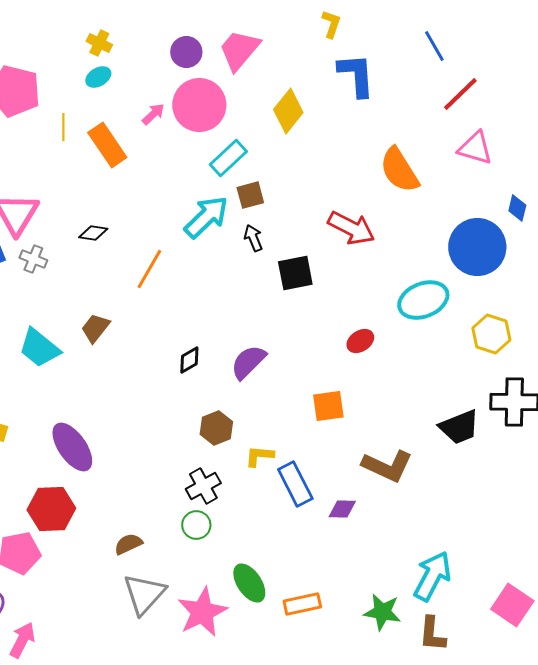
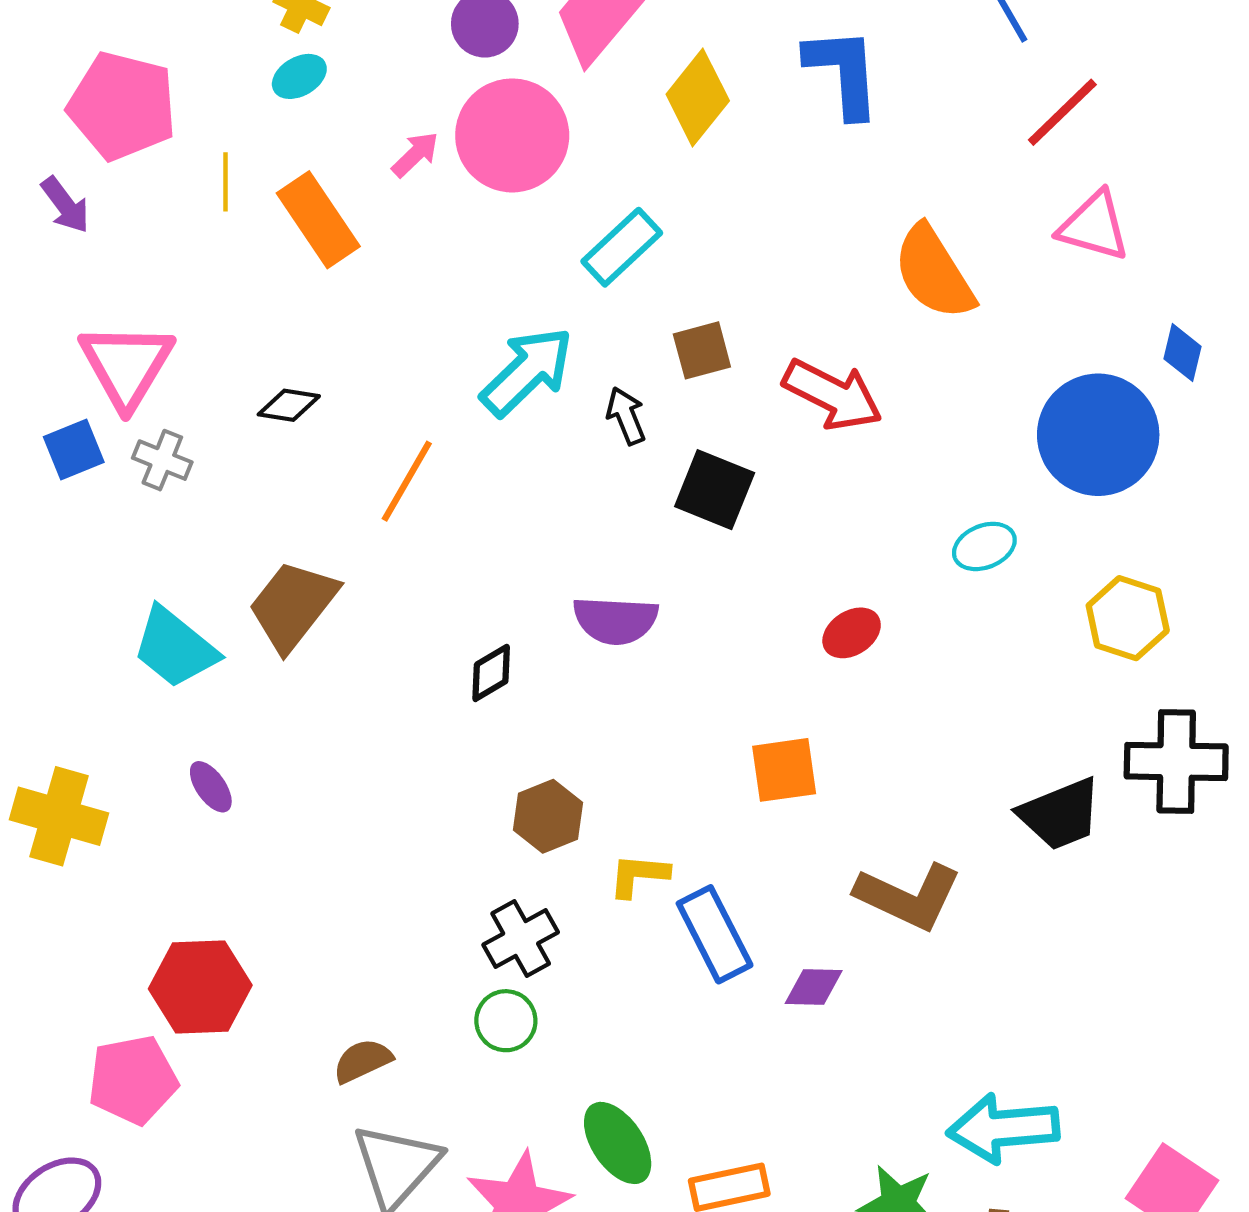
yellow diamond: (288, 111) -> (698, 98), moved
cyan rectangle: (228, 158) -> (622, 247), moved
brown square: (250, 195) -> (702, 350), moved
black square: (295, 273) -> (715, 490), turned 33
cyan ellipse: (423, 300) -> (984, 546), size x0.6
brown trapezoid: (95, 328) -> (293, 605), size x1.5
purple semicircle: (248, 362) -> (615, 620), moved, turned -132
purple ellipse: (72, 447) -> (211, 787), moved, size x0.5
cyan arrow: (432, 576) -> (1003, 1128), turned -123

